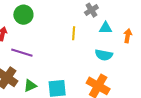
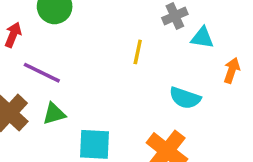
cyan triangle: (106, 28) -> (202, 38), moved
green triangle: (30, 86) -> (54, 114), moved

